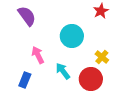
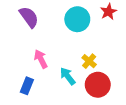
cyan circle: (72, 36) -> (77, 19), moved
yellow cross: (102, 57) -> (89, 61), moved

